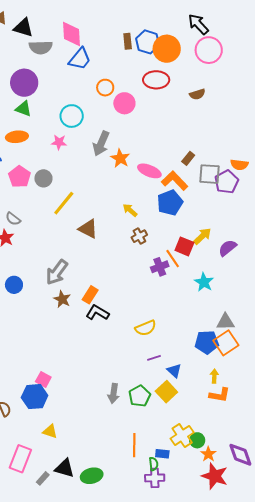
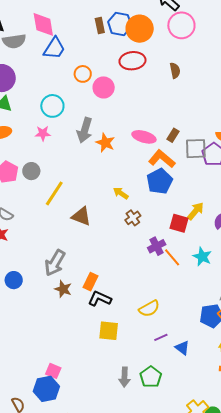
brown semicircle: (197, 94) -> (175, 71), turned -77
pink ellipse: (149, 171) -> (144, 137), moved
orange line: (173, 259) -> (172, 257), moved
yellow square: (166, 392) -> (109, 331), moved, turned -35

